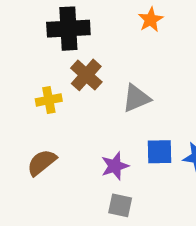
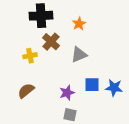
orange star: (151, 20) -> (79, 24), moved

